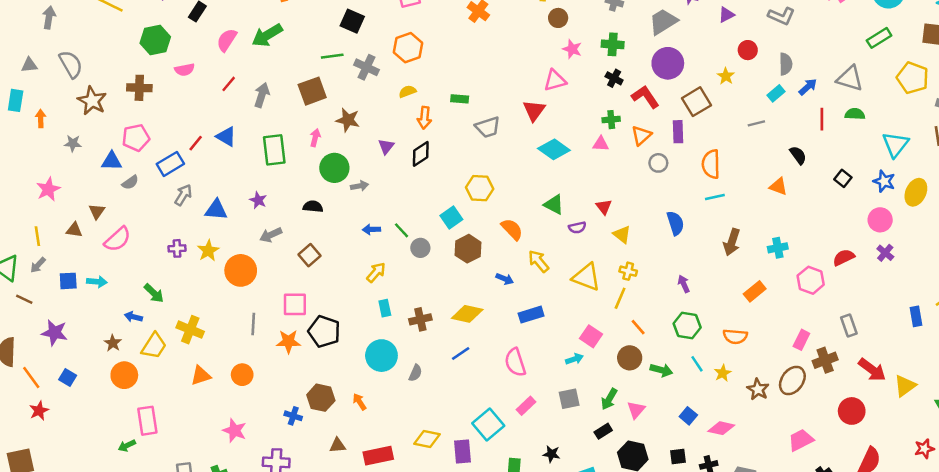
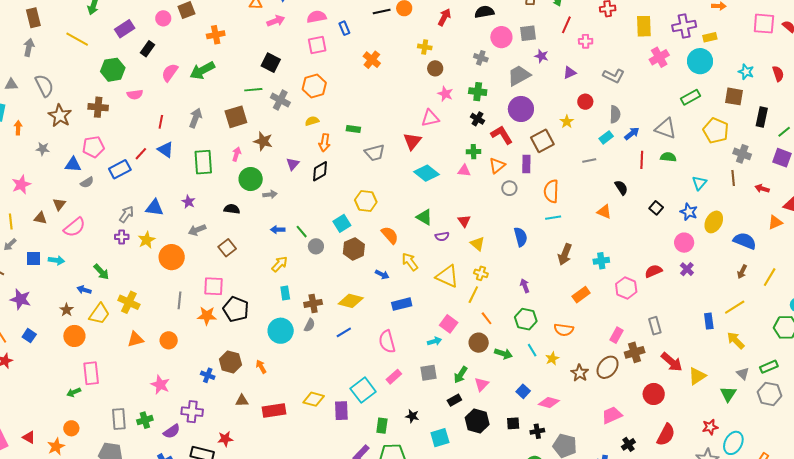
red line: (229, 84) -> (161, 122), moved, turned -32
cyan triangle: (895, 144) -> (699, 183), size x0.7
gray arrow: (183, 195) -> (126, 214), moved
gray semicircle: (415, 373) -> (309, 325), moved

